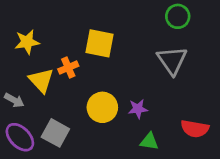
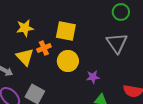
yellow star: (27, 42) -> (25, 28), moved
yellow circle: (102, 107) -> (68, 61), moved

